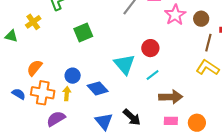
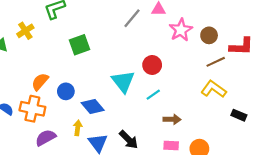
brown line: (208, 43) -> (216, 62), turned 48
orange semicircle: (35, 68) -> (40, 82), moved
yellow arrow: (67, 94) -> (78, 128), moved
brown arrow: (171, 97) -> (172, 119), size x0.7

